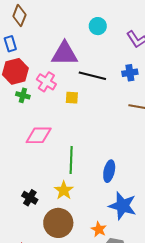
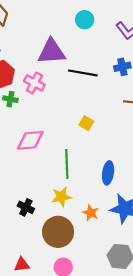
yellow square: (72, 98) -> (86, 123), moved, turned 32
yellow star: (64, 190) -> (61, 197), turned 30
orange star: (99, 229) -> (91, 213), moved

